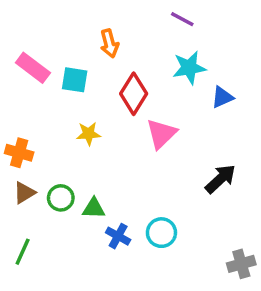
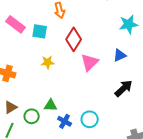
cyan star: (189, 68) -> (129, 24), moved
blue triangle: (222, 97) -> (120, 55), moved
brown triangle: (24, 193) -> (11, 107), moved
green circle: (61, 198) -> (32, 116), moved

